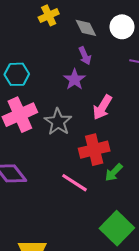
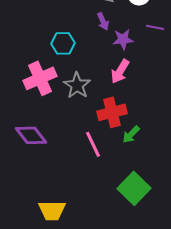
cyan hexagon: (17, 74) -> (63, 43), moved
purple star: (75, 79) -> (123, 39), moved, turned 30
pink line: (75, 183) -> (93, 144), turned 32

